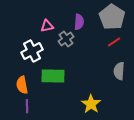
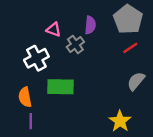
pink triangle: (47, 26) -> (54, 30), turned 32
gray semicircle: (119, 71) -> (136, 81), turned 36
yellow star: (91, 104) -> (120, 121), moved

